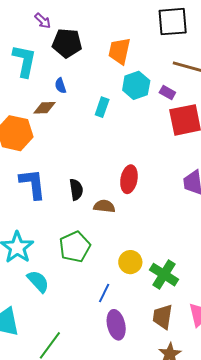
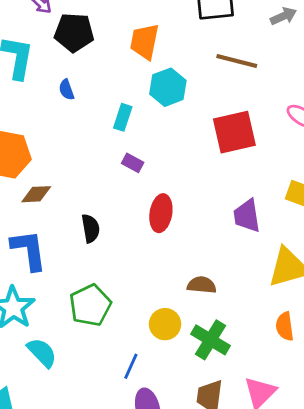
purple rectangle: (167, 92) -> (133, 163), moved
brown diamond: (44, 108) -> (36, 194), moved
blue L-shape: (33, 184) -> (29, 250), moved
brown semicircle: (104, 206) -> (202, 285), moved

